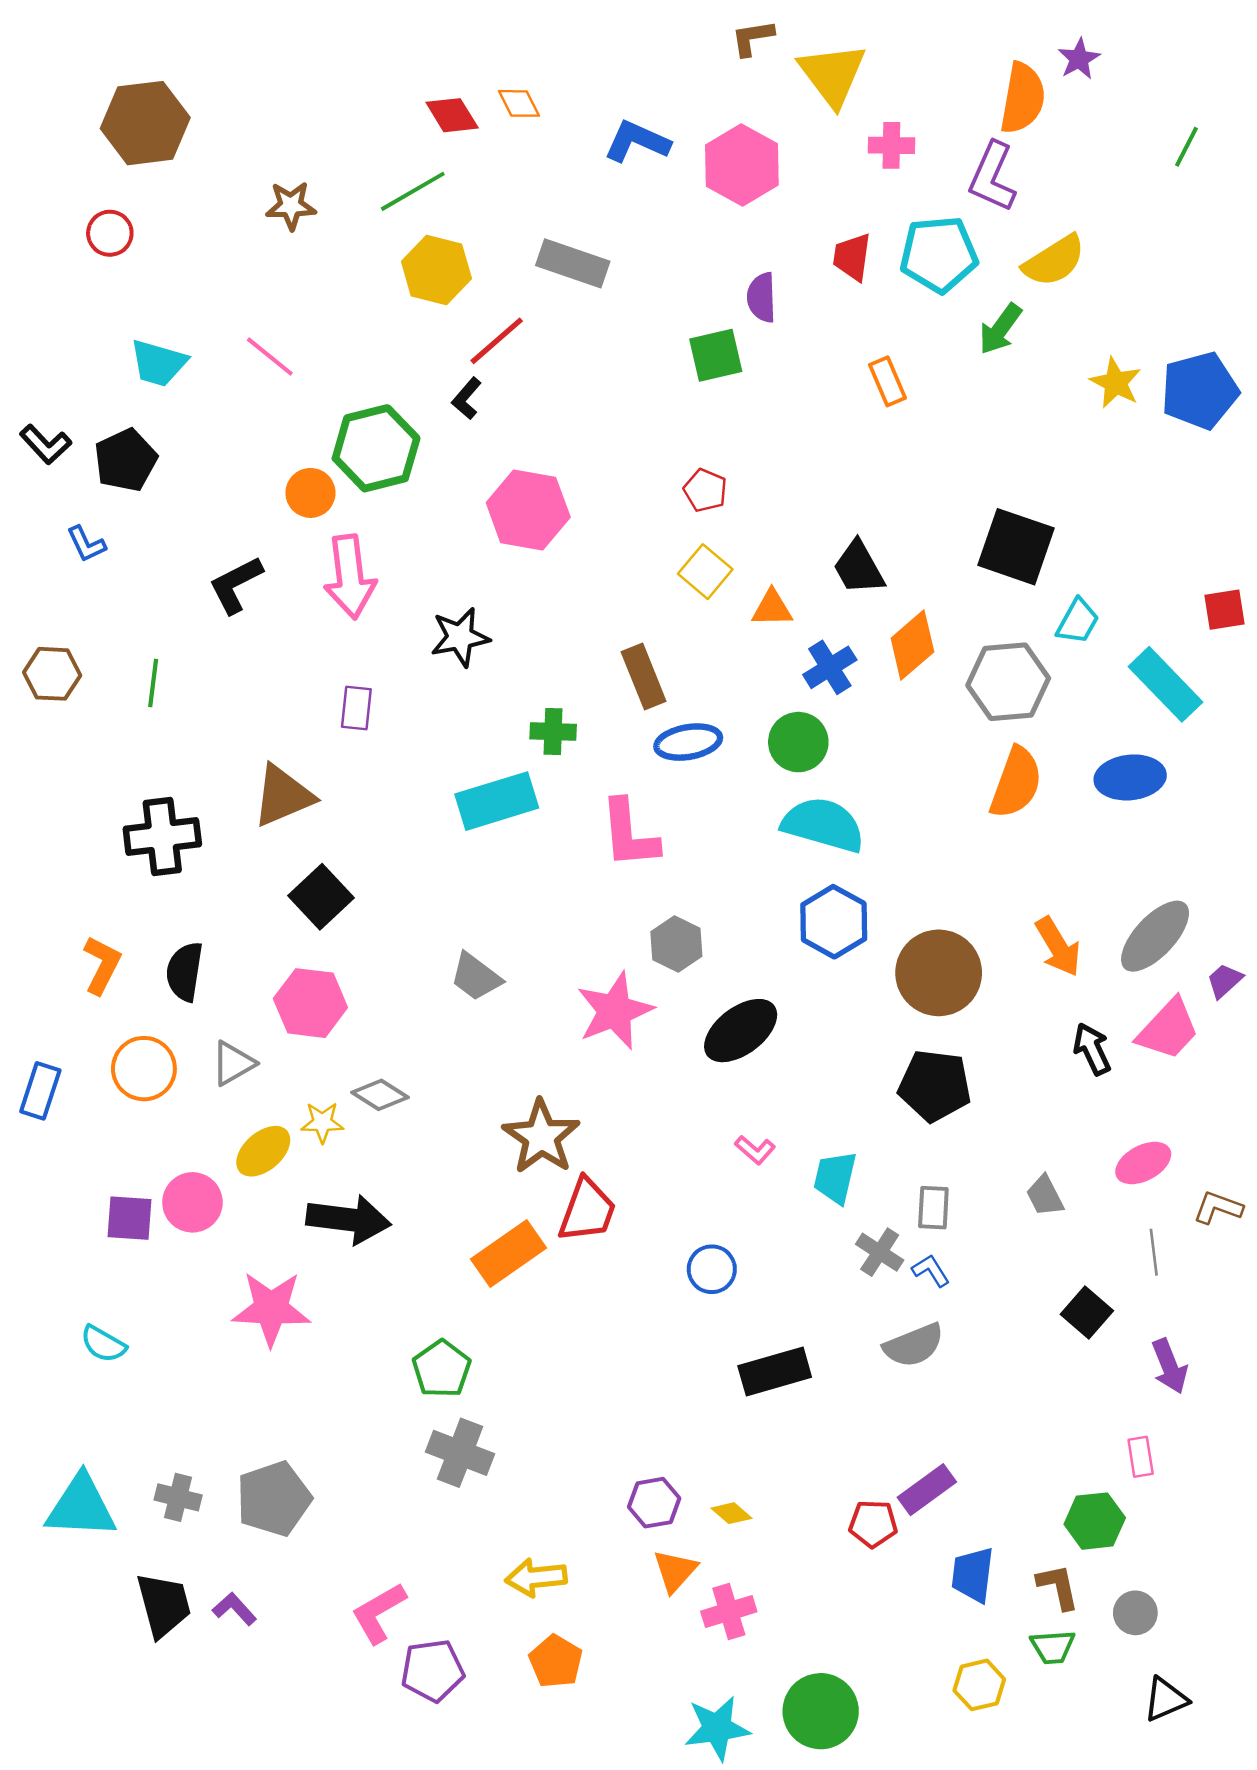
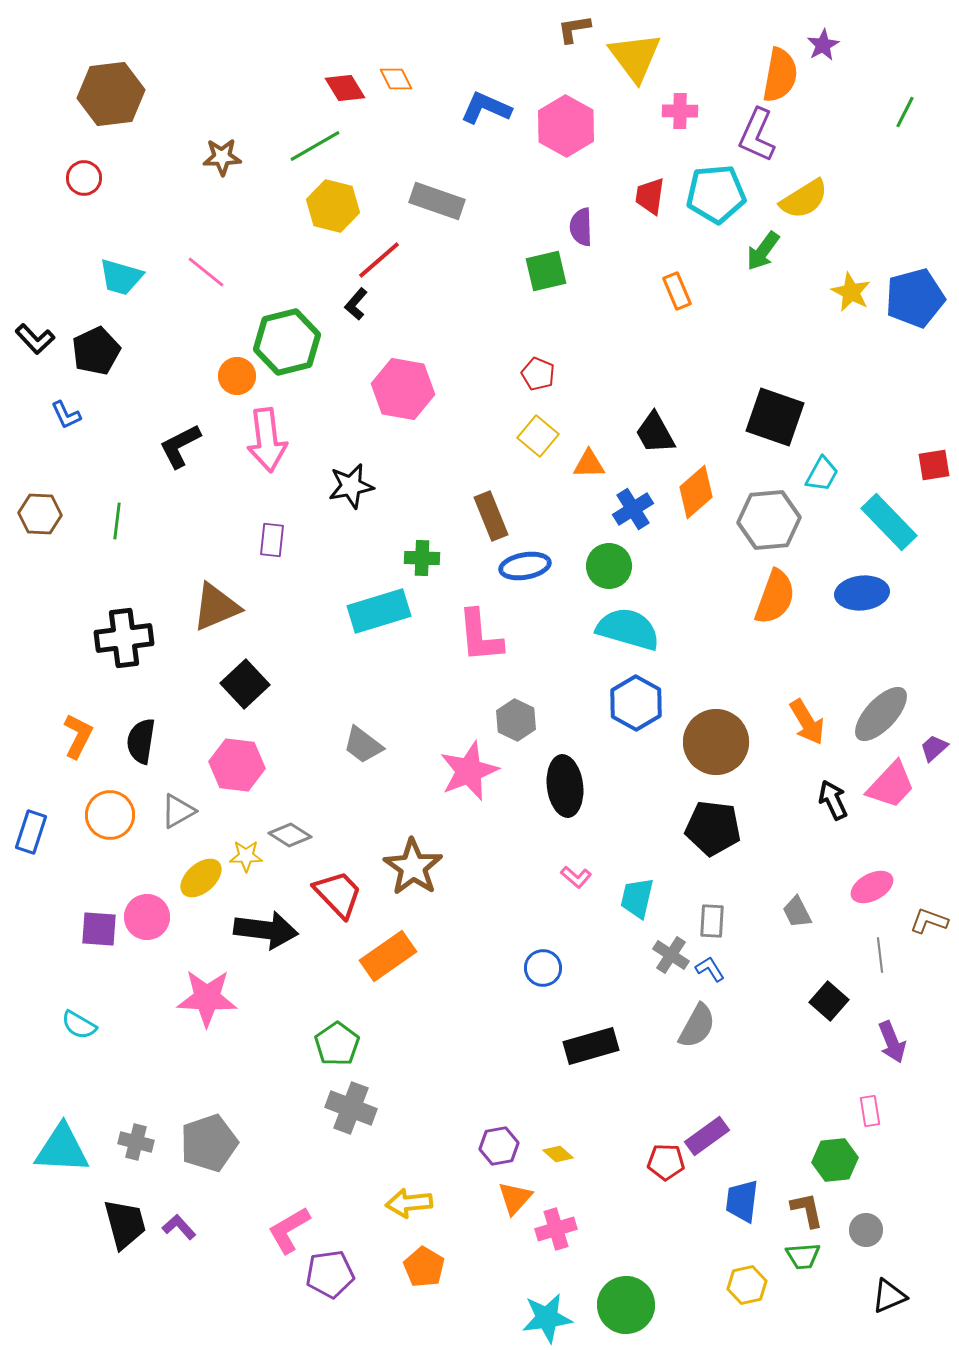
black ellipse: (741, 1031) -> (565, 786), turned -60
red trapezoid: (587, 1210) -> (338, 894), moved, turned -64
gray semicircle: (914, 1345) -> (697, 1026), turned -39

